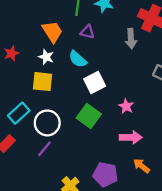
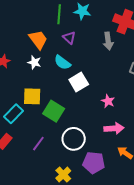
purple triangle: (87, 32) -> (69, 38), turned 32
yellow square: (42, 82) -> (32, 96), moved
green square: (89, 116) -> (54, 111), moved
white circle: (47, 123) -> (74, 139), moved

